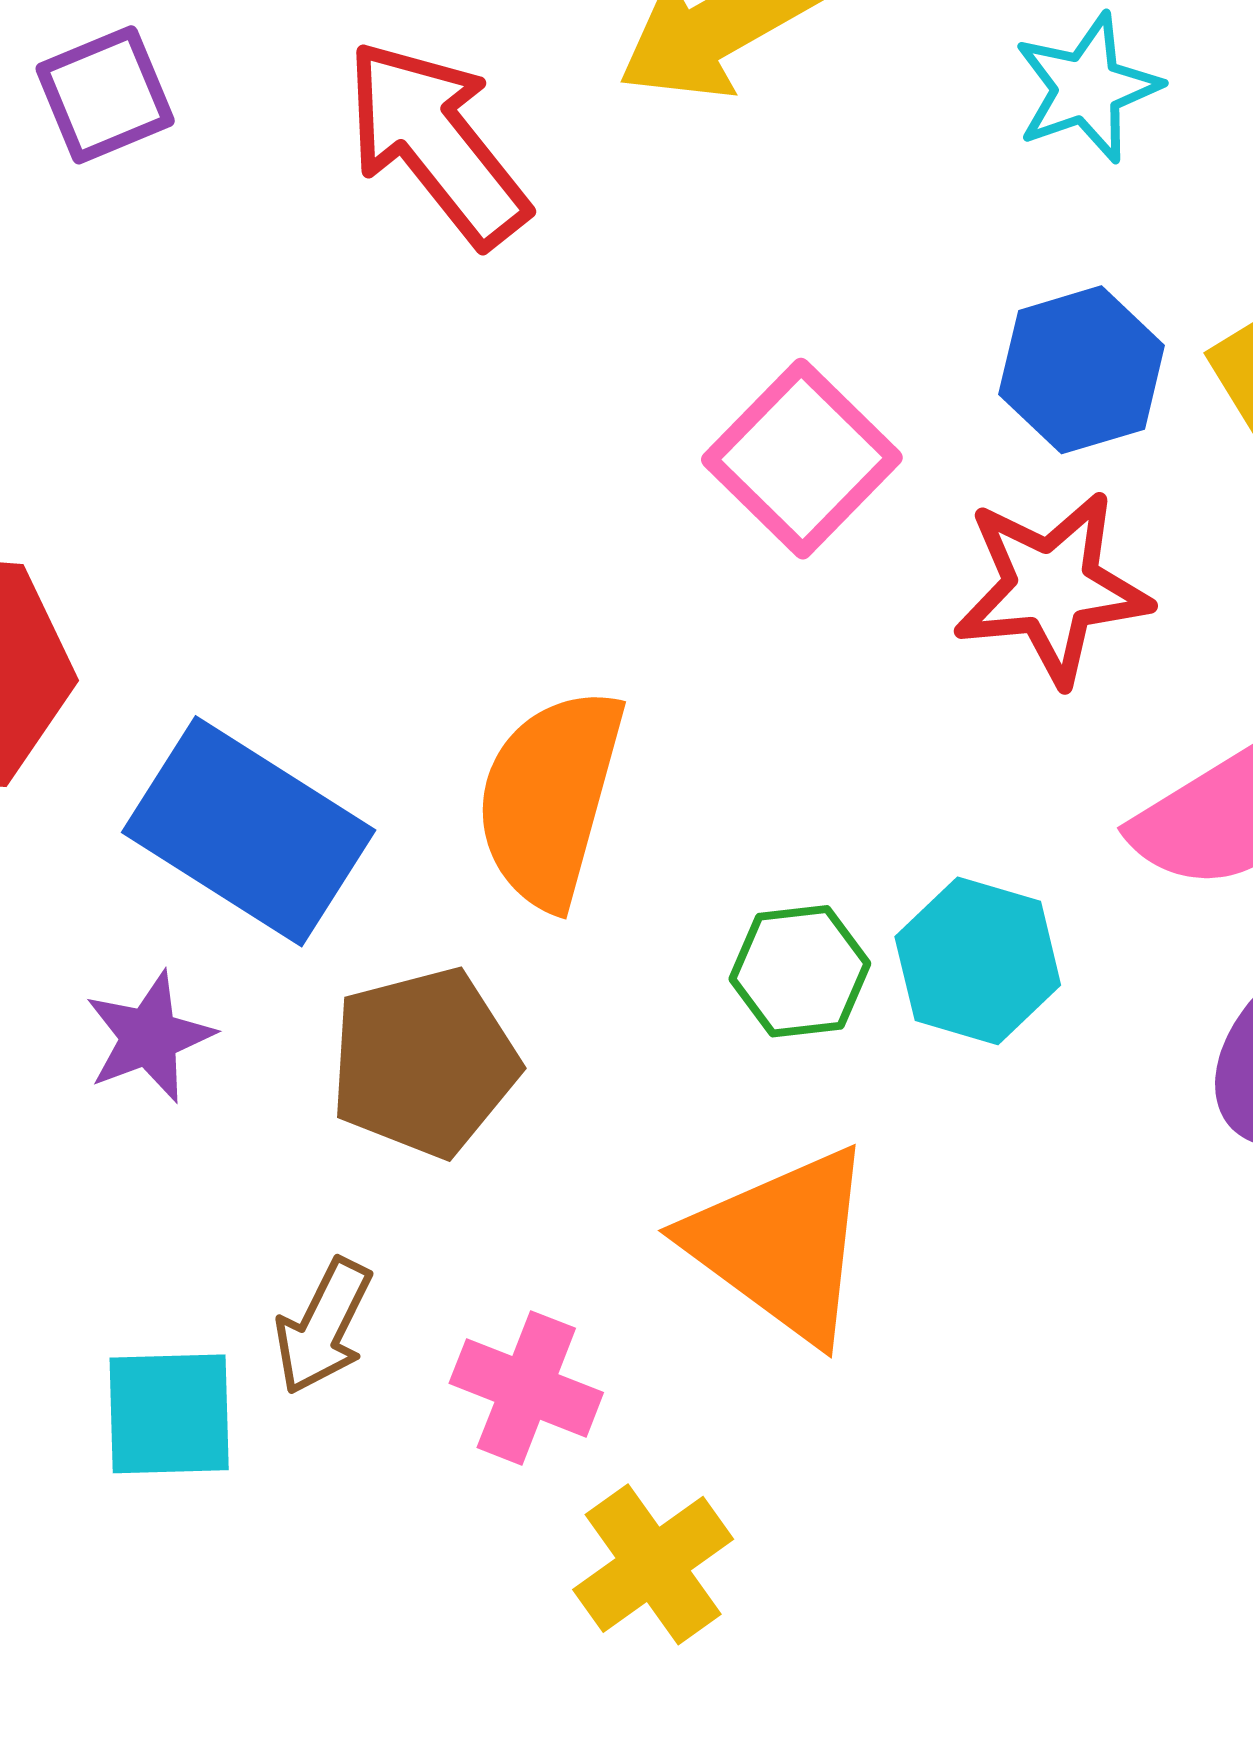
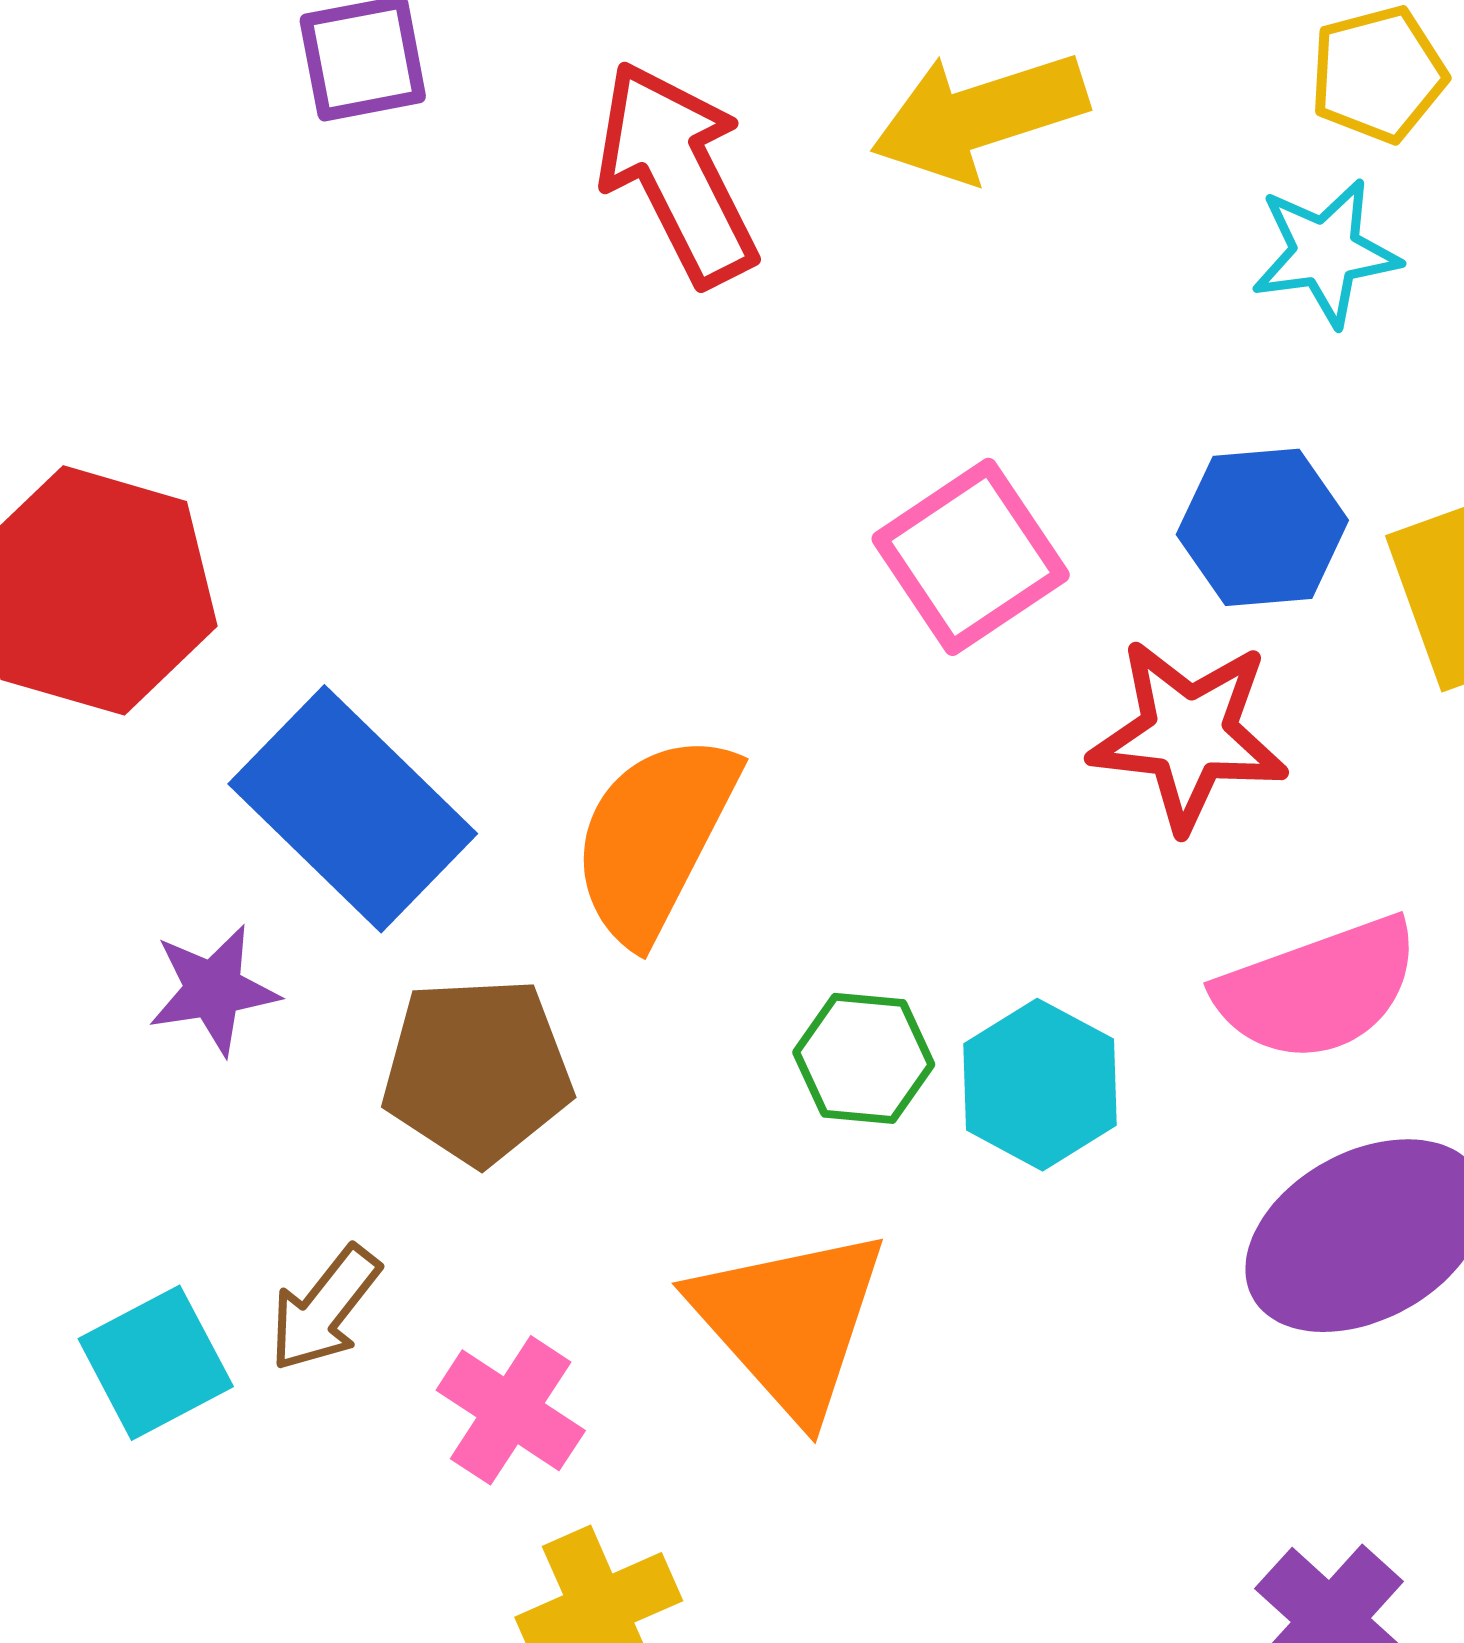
cyan square: (169, 1414) -> (156, 1363), turned -38

